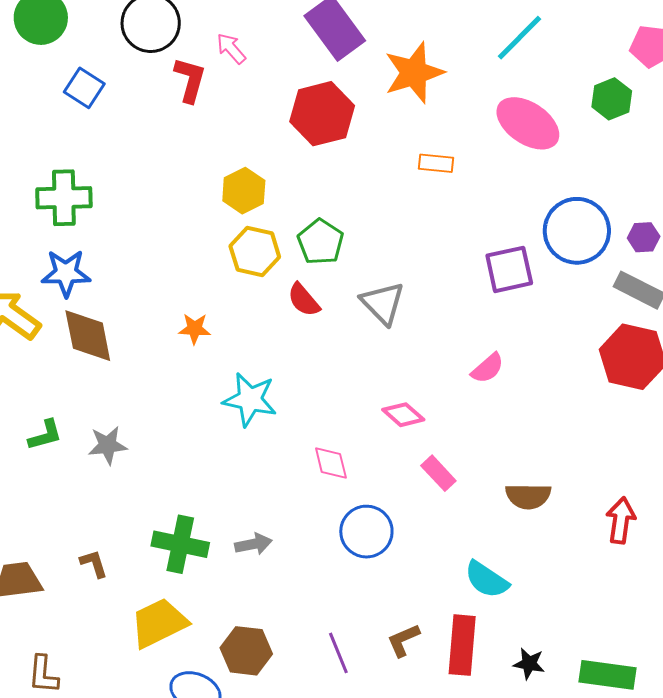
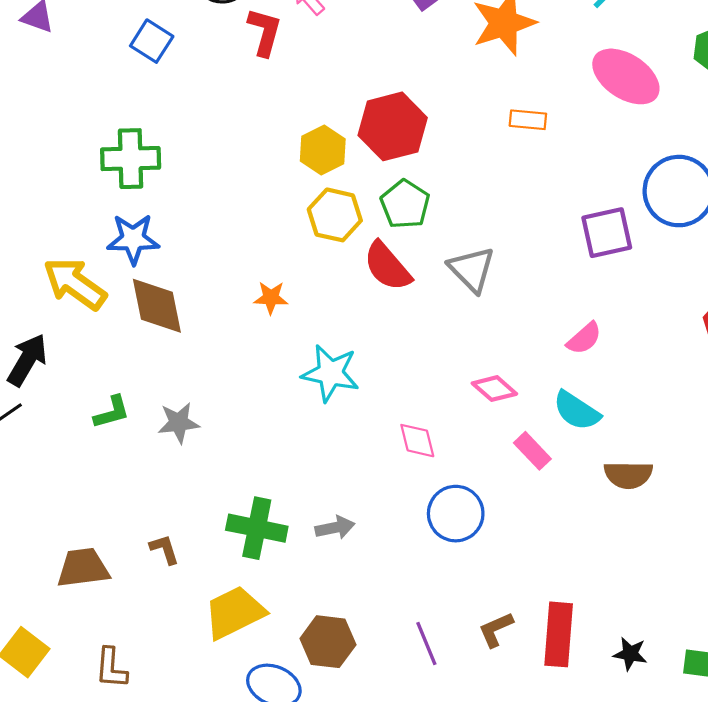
red hexagon: (322, 114) -> (393, 126), moved
red semicircle: (304, 300) -> (387, 266), size x1.4
cyan semicircle: (487, 580) -> (577, 411), moved

